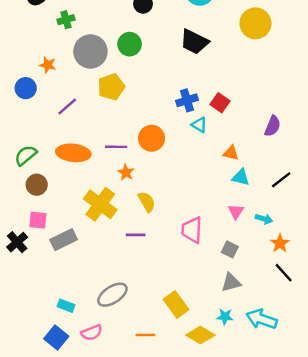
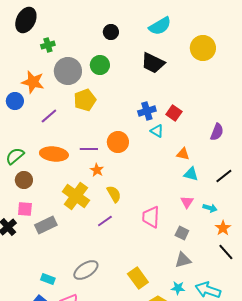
orange star: (48, 65) -> (33, 82), size x1.6
purple line: (136, 235) -> (105, 221), turned -35

